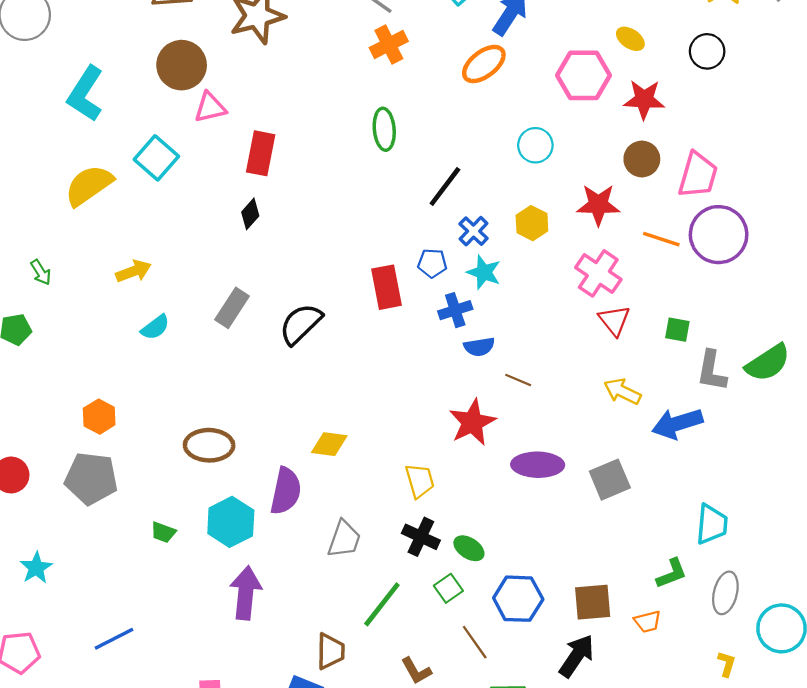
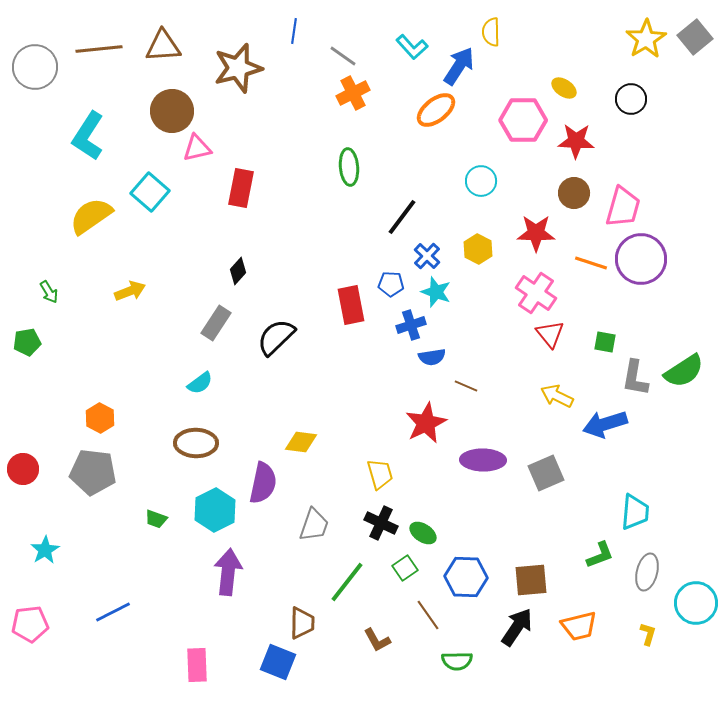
black diamond: (250, 214) -> (238, 271), moved
cyan semicircle: (155, 327) -> (200, 383), moved
orange trapezoid: (648, 622) -> (579, 626), moved, size x1.5

